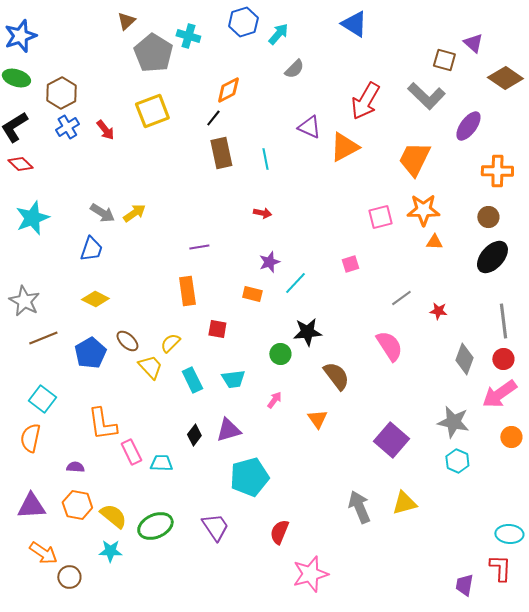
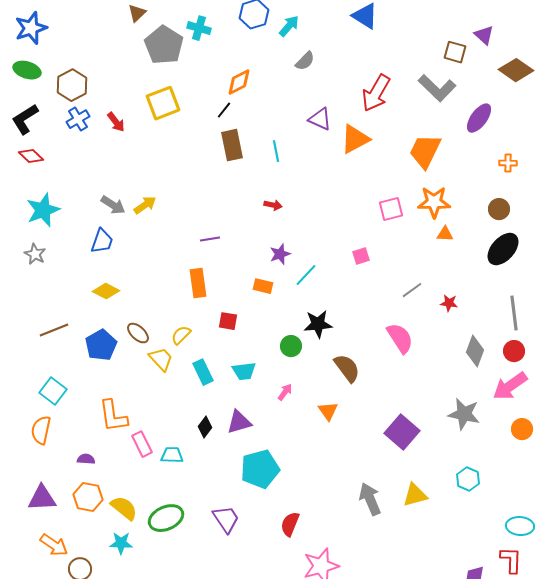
orange cross: (497, 171) -> (508, 163), size x0.6
gray star: (24, 301) -> (35, 254), moved, size x0.7
cyan hexagon: (457, 461) -> (468, 479), moved

